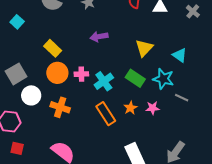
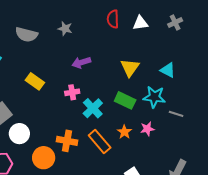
gray cross: (193, 11) -> (175, 23), turned 32
orange circle: (57, 73) -> (44, 158), moved
pink cross: (81, 74) -> (72, 92), moved
orange cross: (60, 107) -> (67, 141), moved

